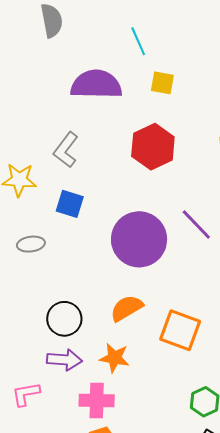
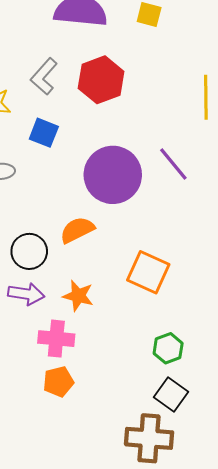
red hexagon: (153, 147) -> (101, 80), moved
orange semicircle: (127, 308) -> (77, 230), moved

